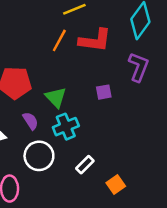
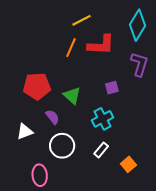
cyan cross: (66, 127) -> (103, 119), moved

